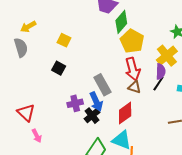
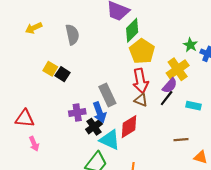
yellow square: (64, 40) -> (50, 69), moved
gray semicircle: (21, 48) -> (72, 35), moved
purple semicircle: (161, 72) -> (170, 86), turned 35
red triangle: (26, 113) -> (25, 119), turned -42
cyan triangle: (122, 140) -> (110, 140), moved

